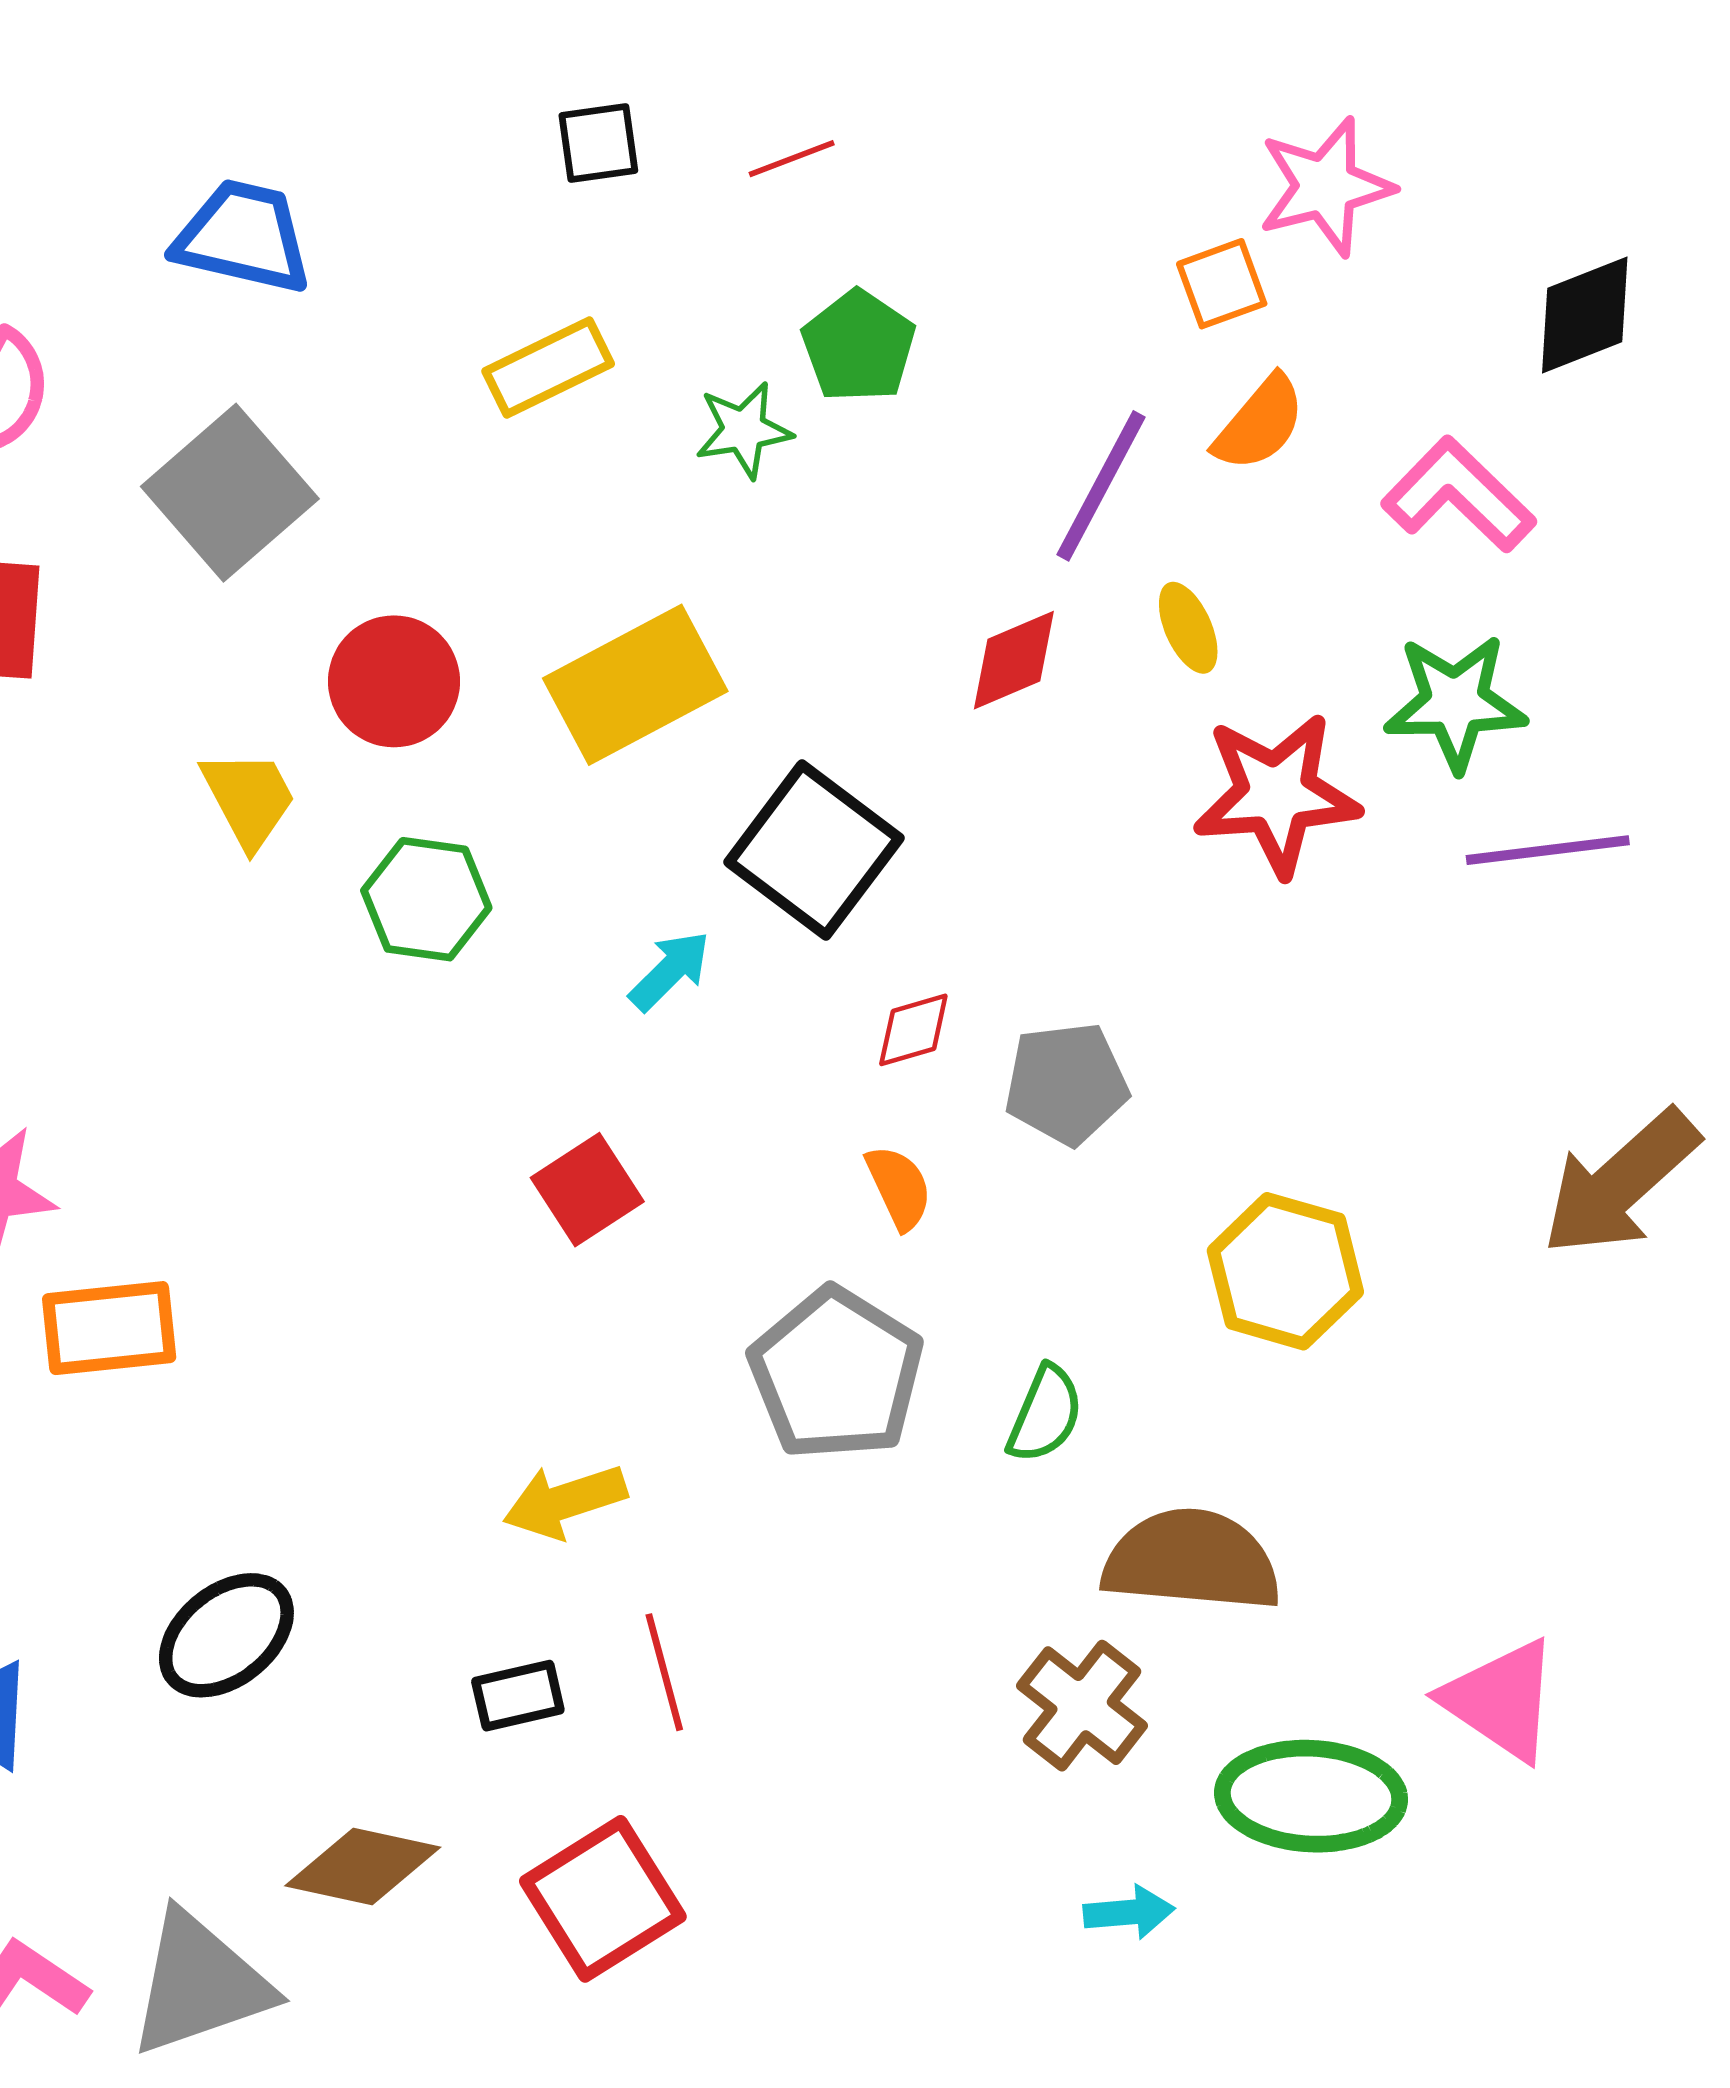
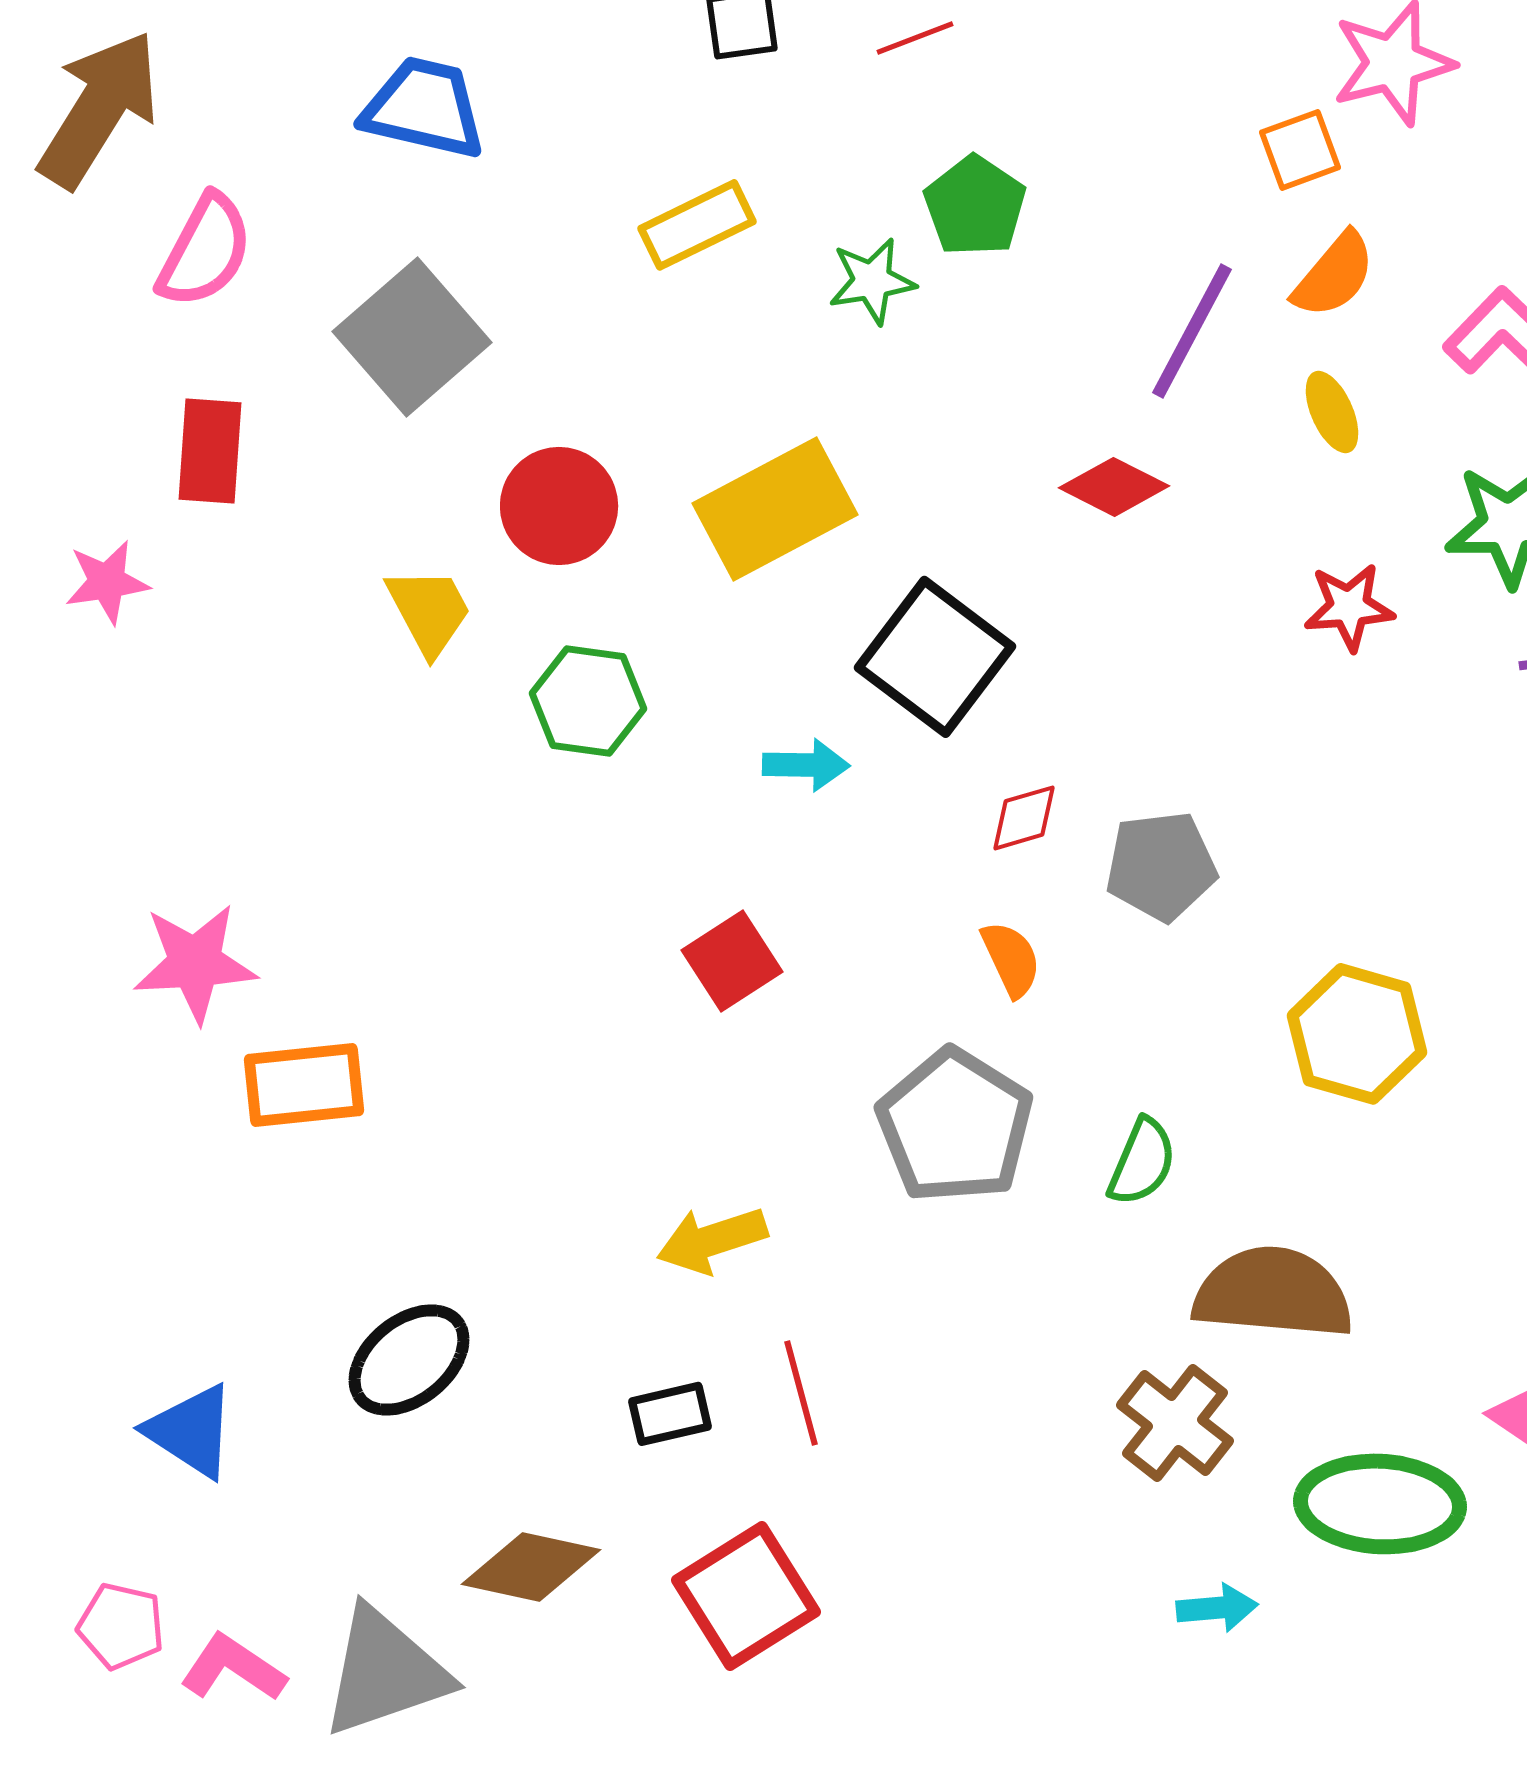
yellow ellipse: (1188, 628) -> (1332, 412), moved
red diamond: (1014, 660) -> (1114, 487), turned 50
red star: (1276, 794) -> (1349, 607), size x0.6
cyan arrow: (670, 971) -> (806, 765), turned 46

